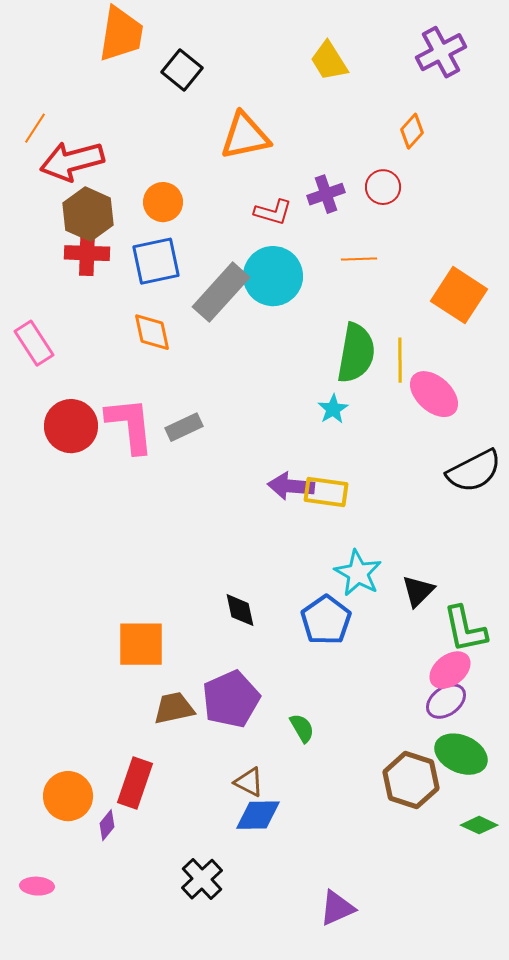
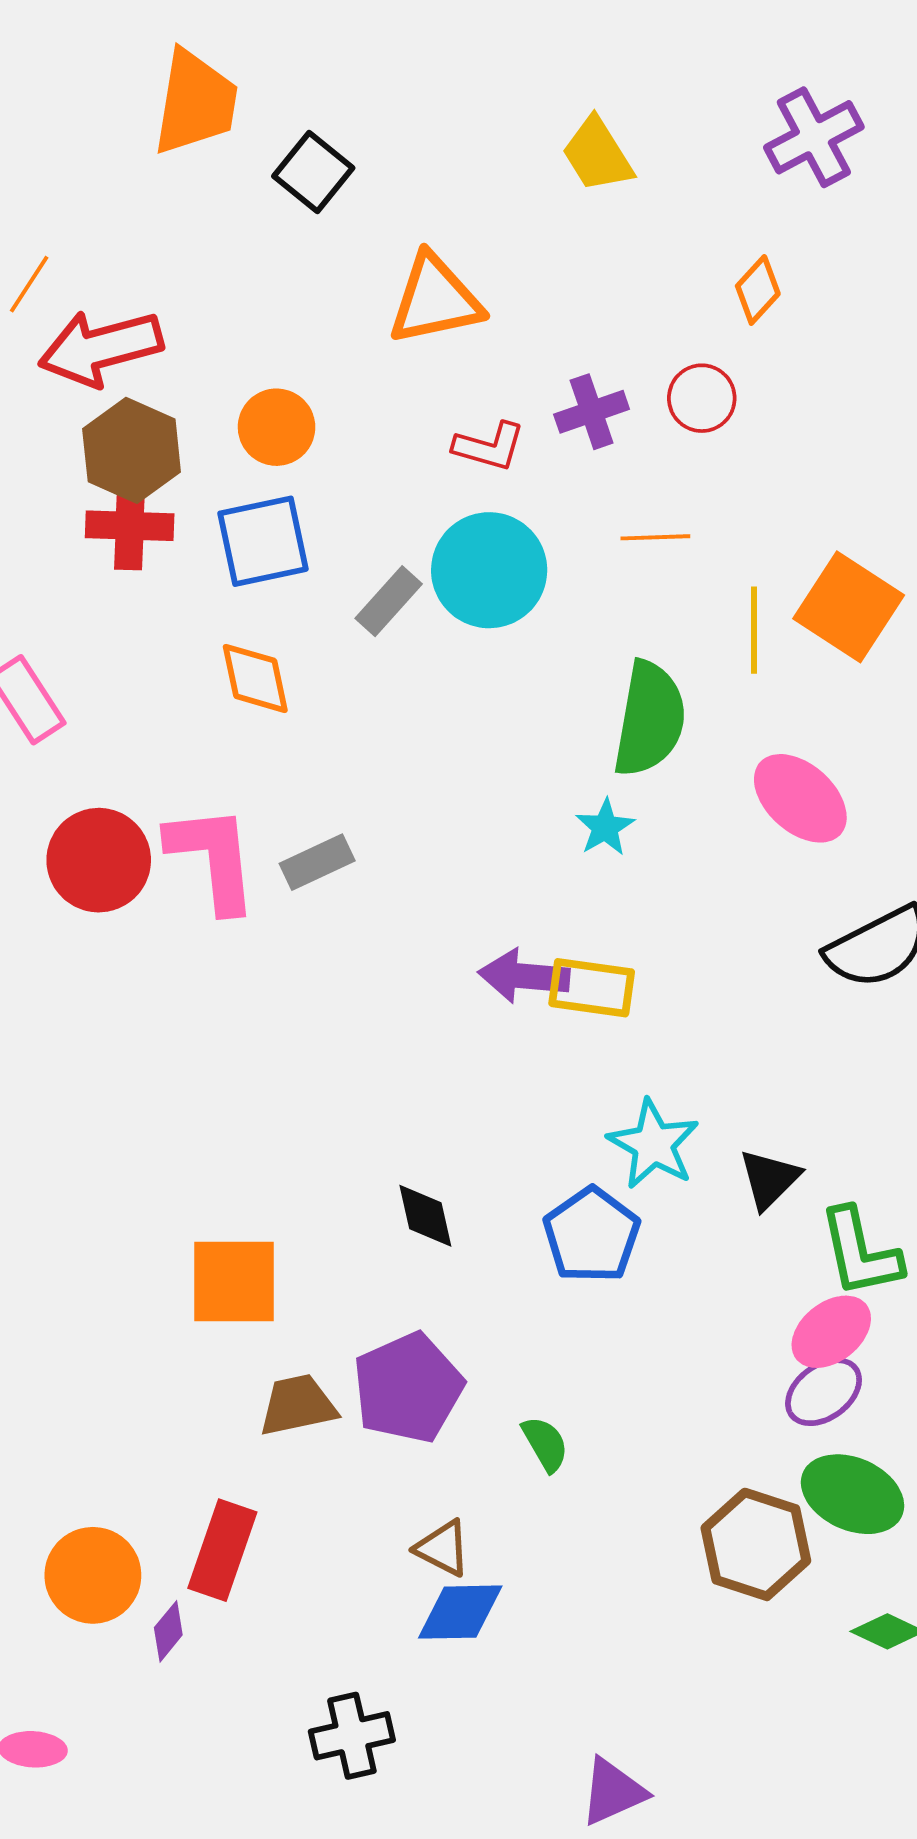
gray rectangle: (221, 292) -> (389, 601), size x0.6
yellow line: (400, 360) -> (754, 630), moved
black cross: (202, 879) -> (352, 1736), turned 30

